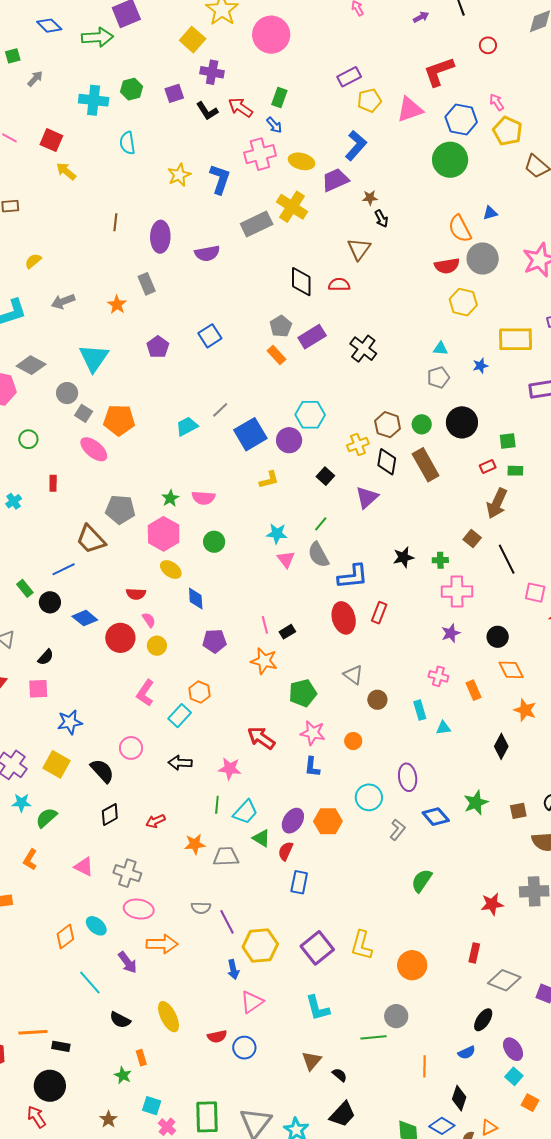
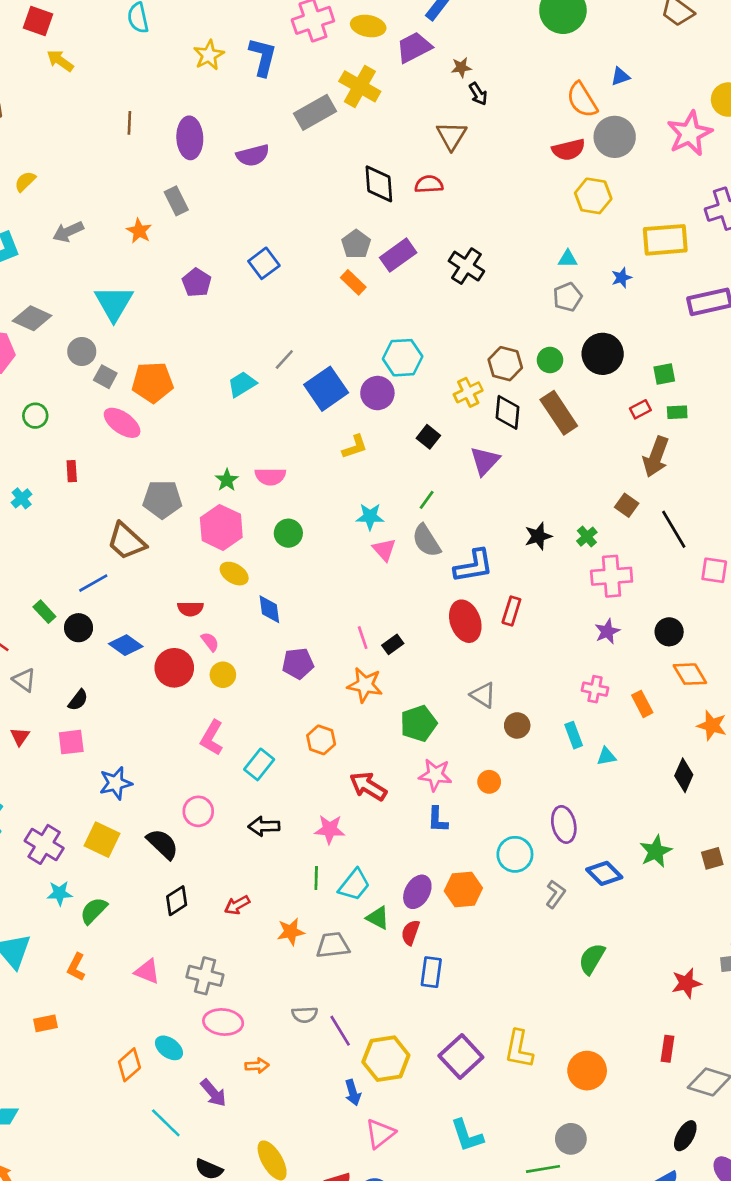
green cross: (440, 560) -> (587, 537), turned -35
orange hexagon: (199, 692) -> (321, 740), moved
orange arrow: (162, 944) -> (257, 1066), size x0.6

